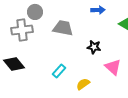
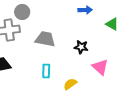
gray trapezoid: (63, 28) -> (45, 39), moved
cyan rectangle: (59, 71) -> (46, 71), turned -40

